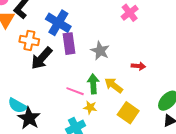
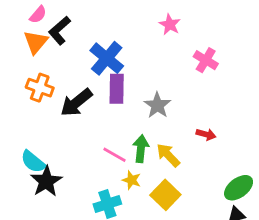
pink cross: (130, 13) -> (206, 60), turned -30
orange cross: (29, 41) -> (40, 88), moved
yellow square: (128, 113) -> (165, 195), moved

